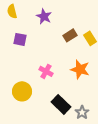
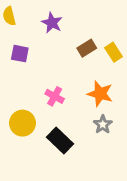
black rectangle: (61, 104) -> (60, 140), moved
gray star: (82, 112) -> (103, 124), moved

